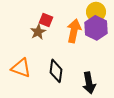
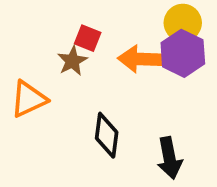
orange arrow: (74, 31) -> (141, 59), turned -100
orange triangle: (21, 68) -> (29, 99), moved, turned -45

